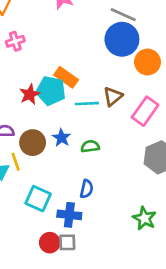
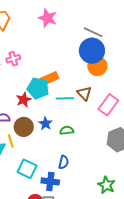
pink cross: (15, 41) -> (13, 59), moved
orange circle: (147, 62) -> (97, 66), moved
orange rectangle: (66, 77) -> (50, 78), turned -60
red star: (30, 94) -> (24, 100), moved
brown triangle: (113, 96) -> (84, 93), turned -35

